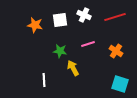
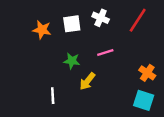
red line: (115, 17) -> (138, 20), turned -40
orange cross: (116, 51) -> (147, 73), moved
yellow arrow: (73, 68) -> (87, 81), turned -112

